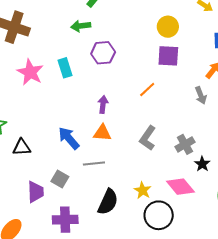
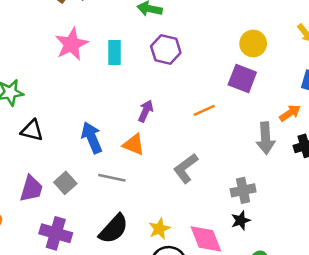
gray arrow: (201, 95) -> (266, 138), size x1.4
gray cross: (185, 144) -> (243, 190), moved

